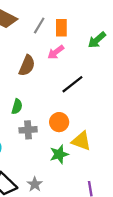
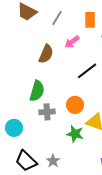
orange rectangle: (61, 28) -> (90, 20), moved
green semicircle: (17, 107) -> (37, 91), size x1.5
green star: (59, 154) -> (75, 134), turned 30

